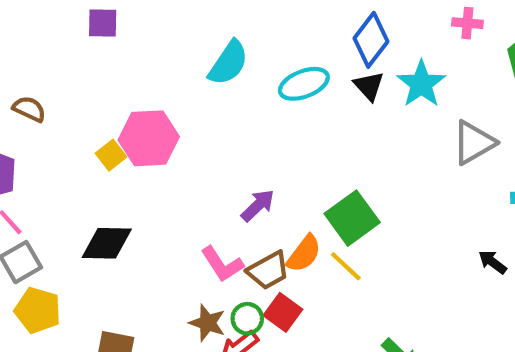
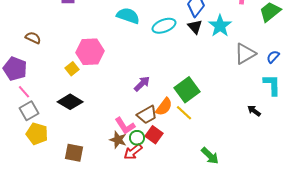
cyan semicircle: (228, 63) -> (128, 16), turned -105
yellow square: (111, 155) -> (72, 69), moved
black diamond: (107, 243) -> (70, 102), turned 30
pink L-shape: (222, 264) -> (125, 126), moved

